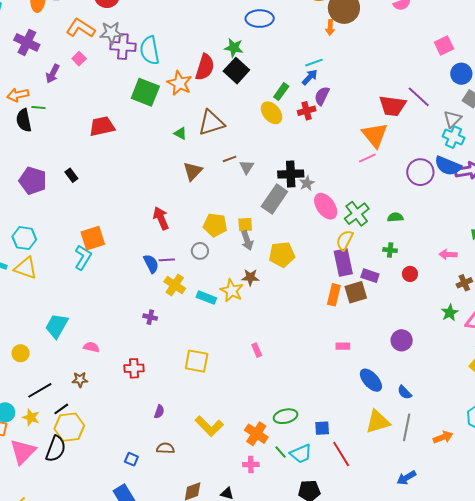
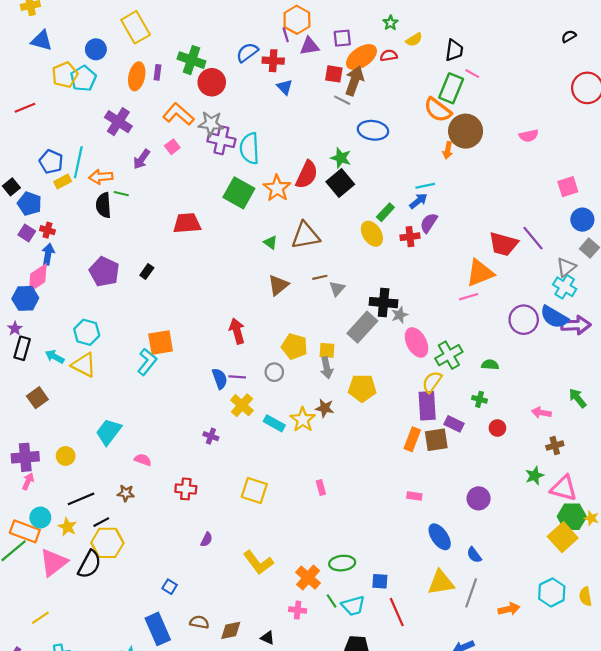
orange triangle: (375, 135) -> (480, 273), turned 40
black rectangle: (71, 175) -> (147, 271), turned 64
brown semicircle: (165, 448) -> (199, 622), moved

